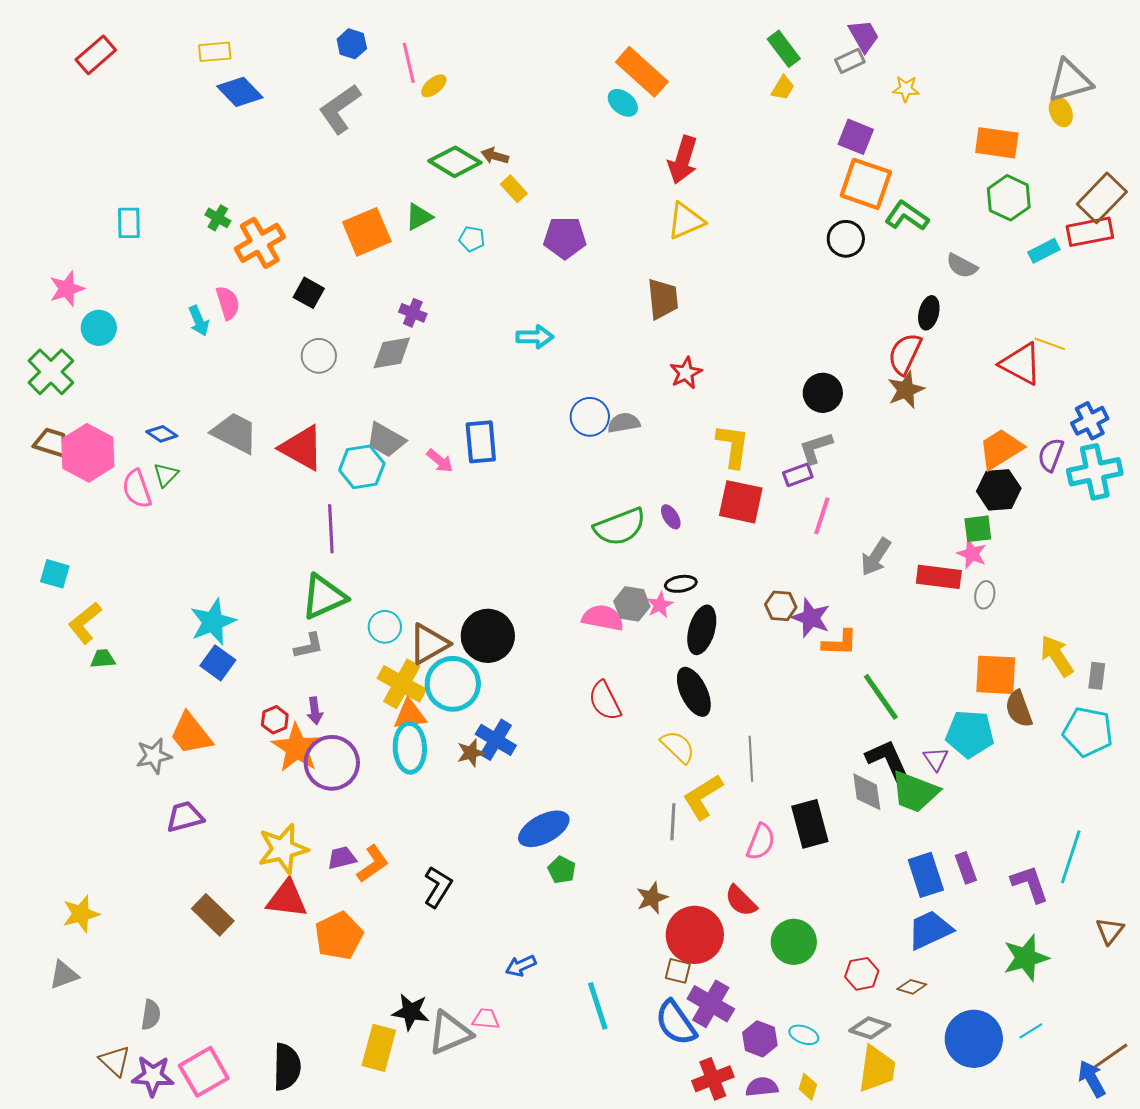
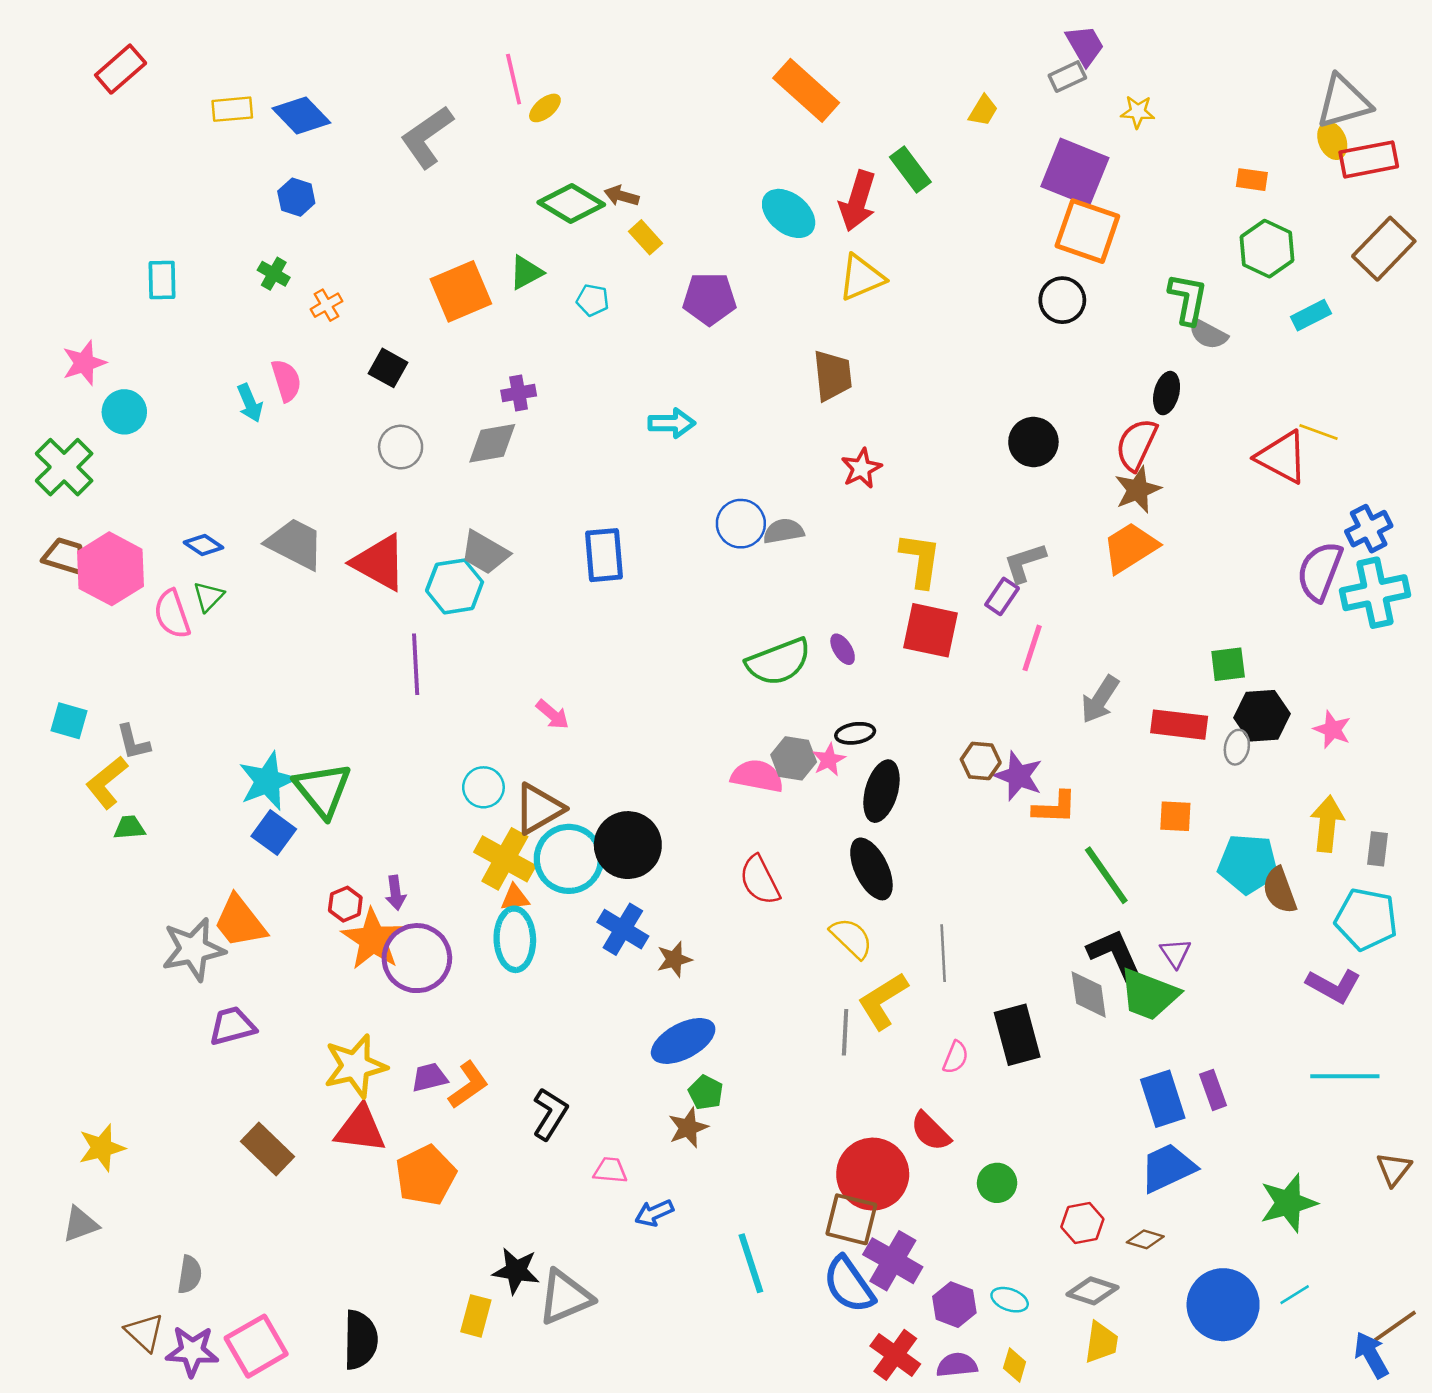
blue hexagon: (352, 44) -> (296, 197), moved
green rectangle: (784, 49) -> (910, 170), moved
yellow rectangle: (215, 52) -> (232, 109), moved
cyan ellipse: (623, 103) -> (789, 213), moved, size x1.4
purple square: (856, 137) -> (1075, 172), size x1.5
orange rectangle: (997, 143) -> (1252, 180), size x0.6
green L-shape: (907, 216) -> (1188, 299), moved, turned 66
red rectangle: (1090, 232) -> (1369, 159), moved
orange cross: (260, 243) -> (326, 305), size x0.5
purple cross: (413, 313) -> (519, 393), turned -32
black circle: (823, 393) -> (1033, 442), moved
orange trapezoid: (1001, 449) -> (1130, 547), moved
purple semicircle: (1051, 455) -> (1320, 571), size x1.4
pink arrow: (440, 461) -> (553, 714), moved
purple rectangle: (798, 475) -> (1002, 596), turned -36
black hexagon: (999, 490) -> (1262, 716), moved
pink star: (972, 554) -> (1332, 730), moved
green triangle: (324, 597) -> (323, 790), moved, turned -45
black circle: (488, 636) -> (628, 845), moved
gray L-shape: (309, 646) -> (133, 742), moved, turned 88
yellow arrow: (1057, 656) -> (1327, 824), turned 39
orange square: (996, 675) -> (1175, 816), moved, size x0.6
orange triangle: (410, 715) -> (515, 898), size x0.7
cyan pentagon: (970, 734) -> (1248, 864), moved
brown star: (471, 753) -> (674, 959), moved
gray star: (154, 756) -> (193, 949), size x1.4
pink semicircle: (761, 842) -> (956, 1057), size x0.7
cyan line: (1071, 857) -> (1345, 1076), turned 72
purple L-shape: (1030, 884) -> (1334, 986), moved, turned 138
brown star: (652, 898) -> (688, 1128), moved
green circle: (794, 942) -> (997, 1183), size x0.7
brown square: (678, 971) -> (851, 1219), size x1.6
pink trapezoid: (486, 1019) -> (610, 1170), moved
yellow rectangle: (379, 1048) -> (476, 1316), size x0.7
yellow trapezoid: (877, 1069) -> (1101, 1342), size x0.7
red cross: (713, 1079) -> (895, 1355), turned -33

